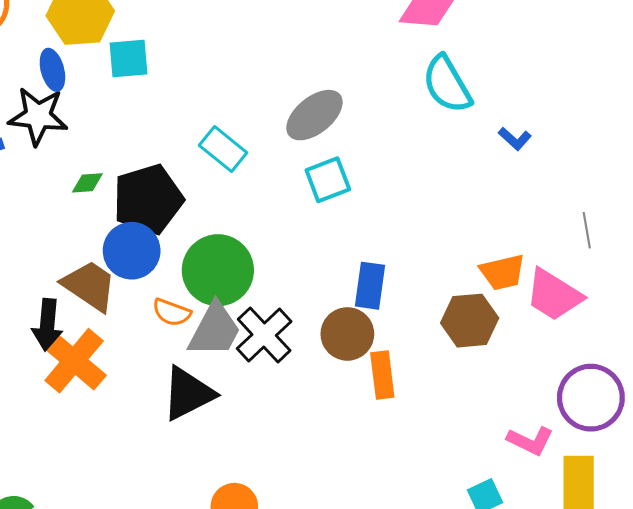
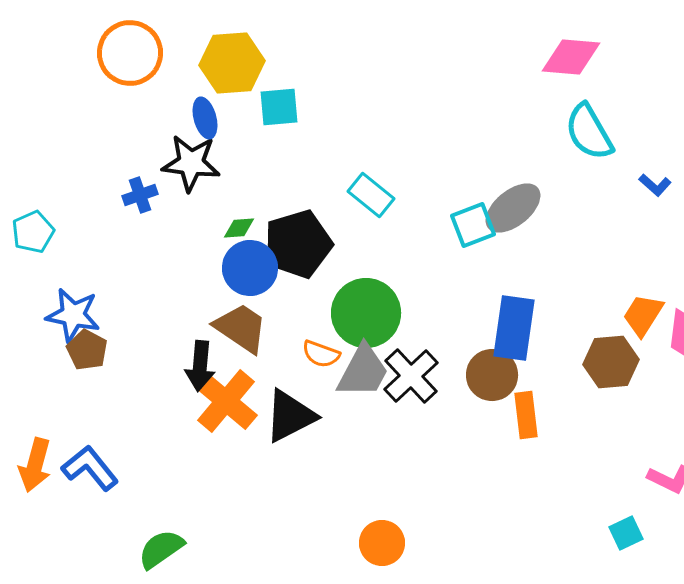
gray ellipse: (314, 115) -> (513, 208), moved
blue circle: (132, 251) -> (250, 268), moved
orange trapezoid: (503, 272) -> (643, 315), turned 135
blue rectangle: (370, 286) -> (514, 328), size x1.4
black triangle: (188, 394) -> (290, 416), moved

